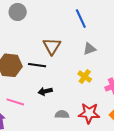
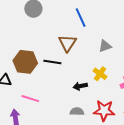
blue line: (81, 19) -> (81, 18), moved
black arrow: (45, 91) -> (80, 86), moved

